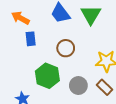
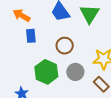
gray circle: (78, 86) -> (75, 72), moved

